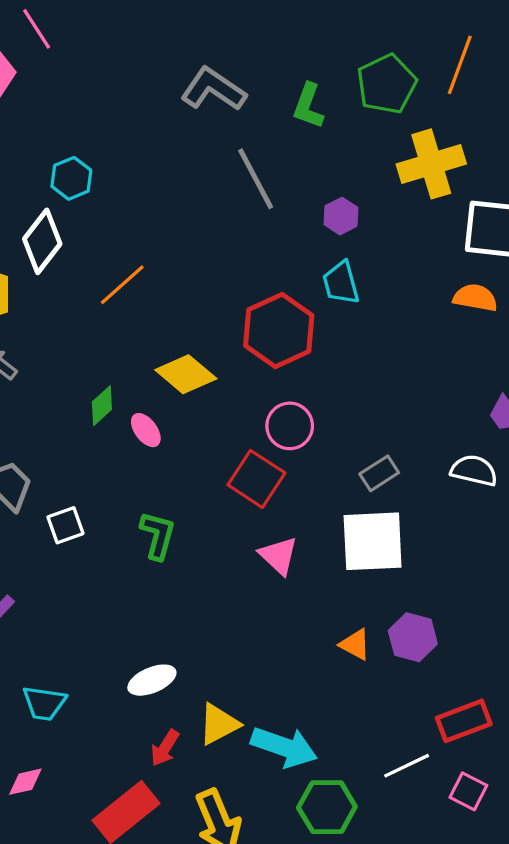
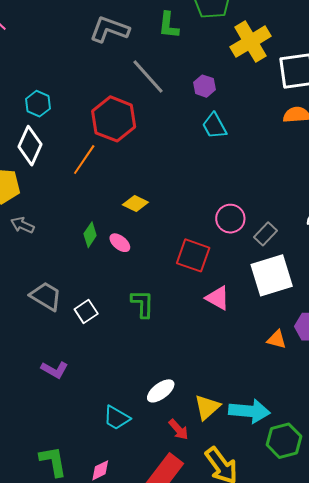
red hexagon: (279, 331) -> (114, 119), moved
yellow diamond: (186, 374) -> (135, 204), size x0.7
pink circle: (290, 426) -> (230, 219), moved
cyan trapezoid: (44, 703) -> (117, 418), moved, turned 36
red arrow: (165, 748) -> (178, 429), turned -60

